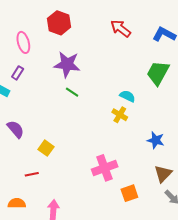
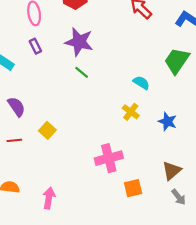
purple rectangle: (18, 73) -> (35, 46), moved, turned -64
yellow cross: (120, 115) -> (131, 112), moved
blue star: (156, 140) -> (168, 122), moved
red line: (32, 174) -> (14, 140), moved

